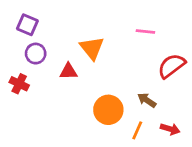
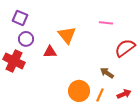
red cross: (19, 84) -> (14, 61), size x1.5
orange circle: (108, 110) -> (79, 91), moved
red arrow: (170, 129) -> (124, 94), turned -40

